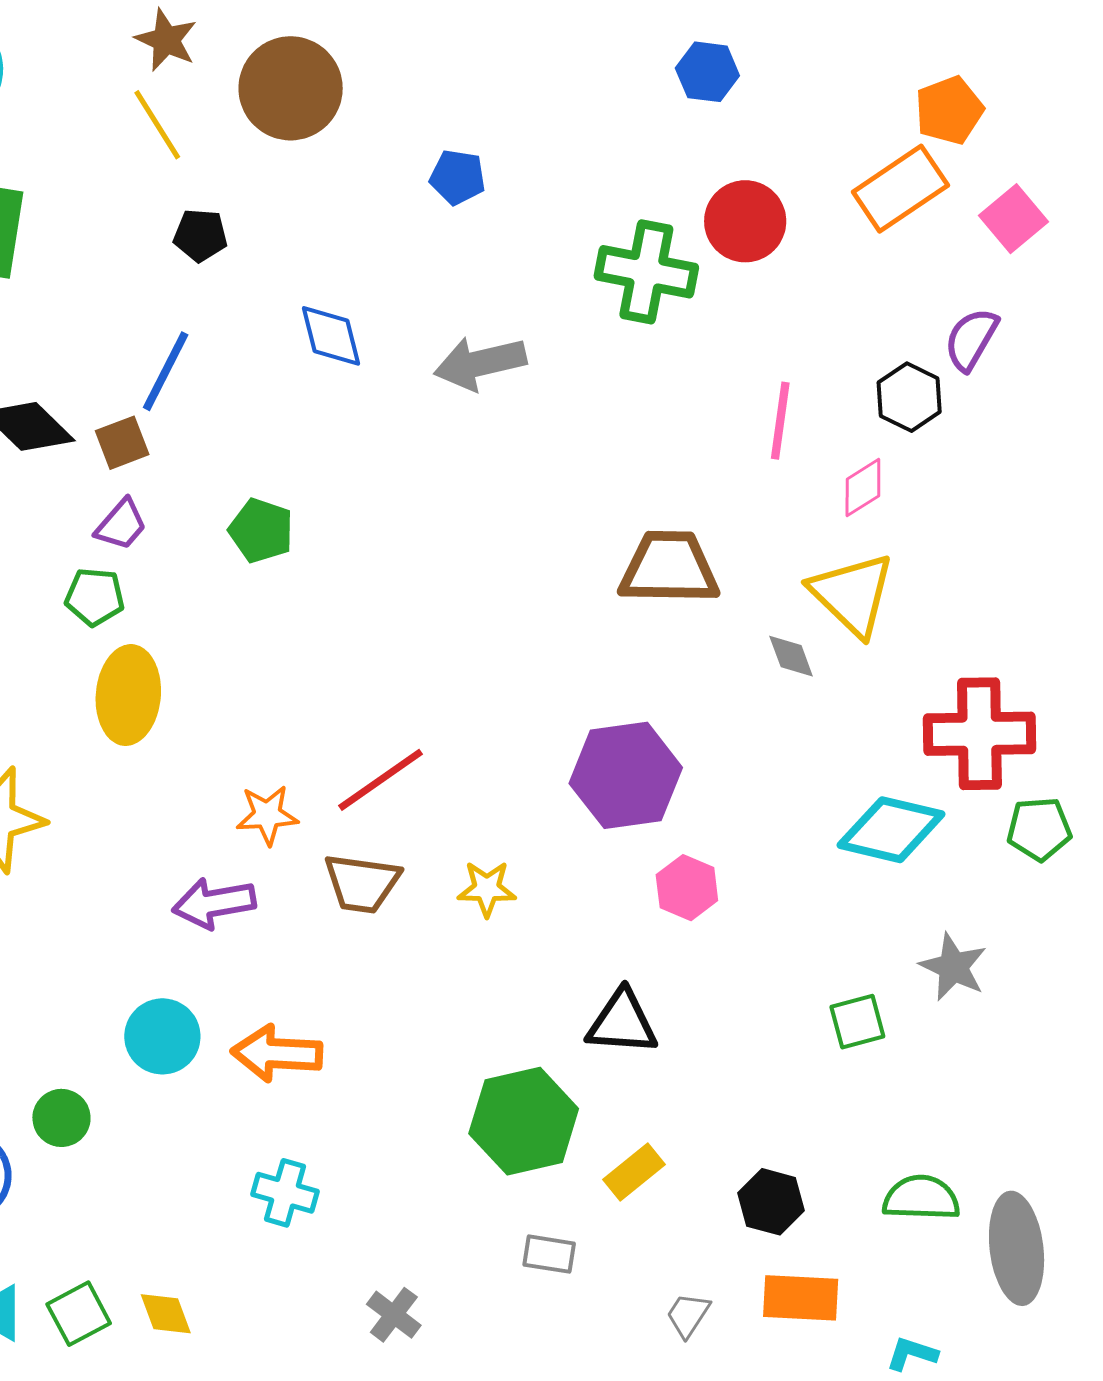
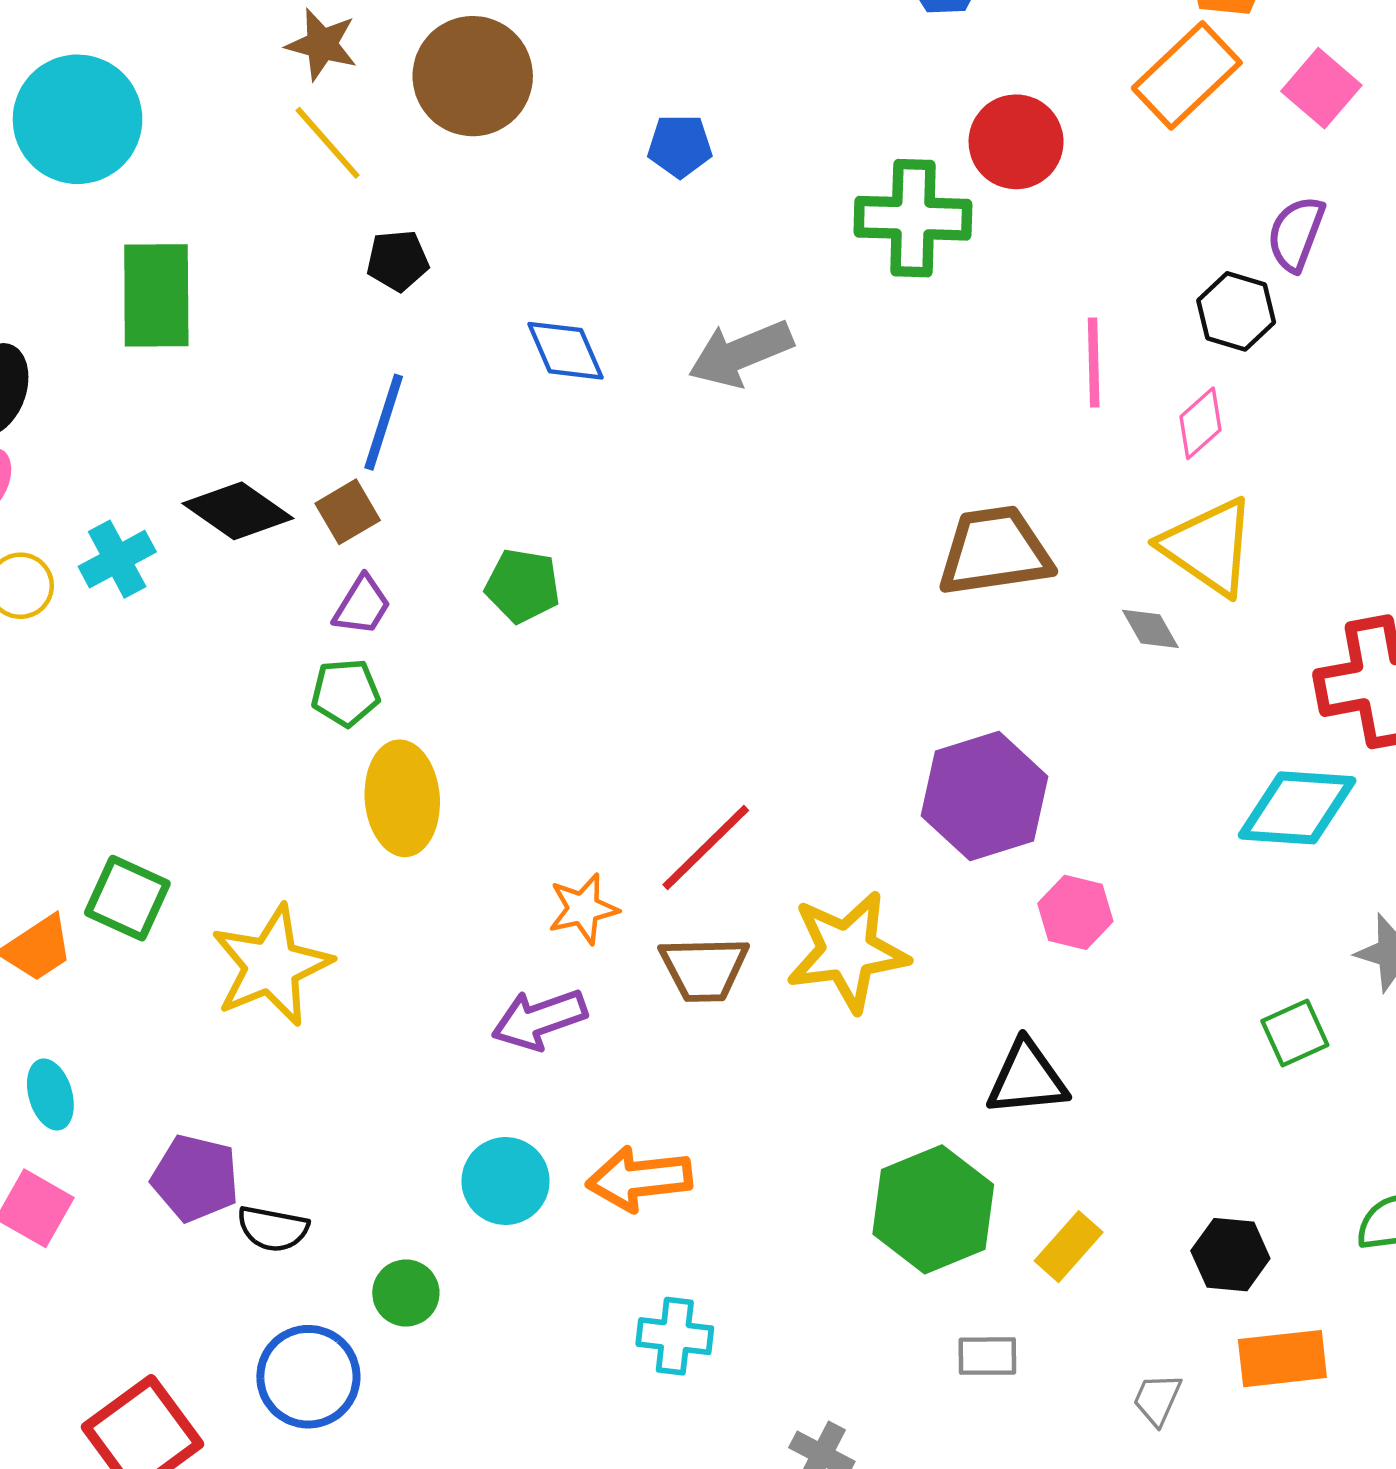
yellow star: (487, 889) -> (847, 951), size x1.8

